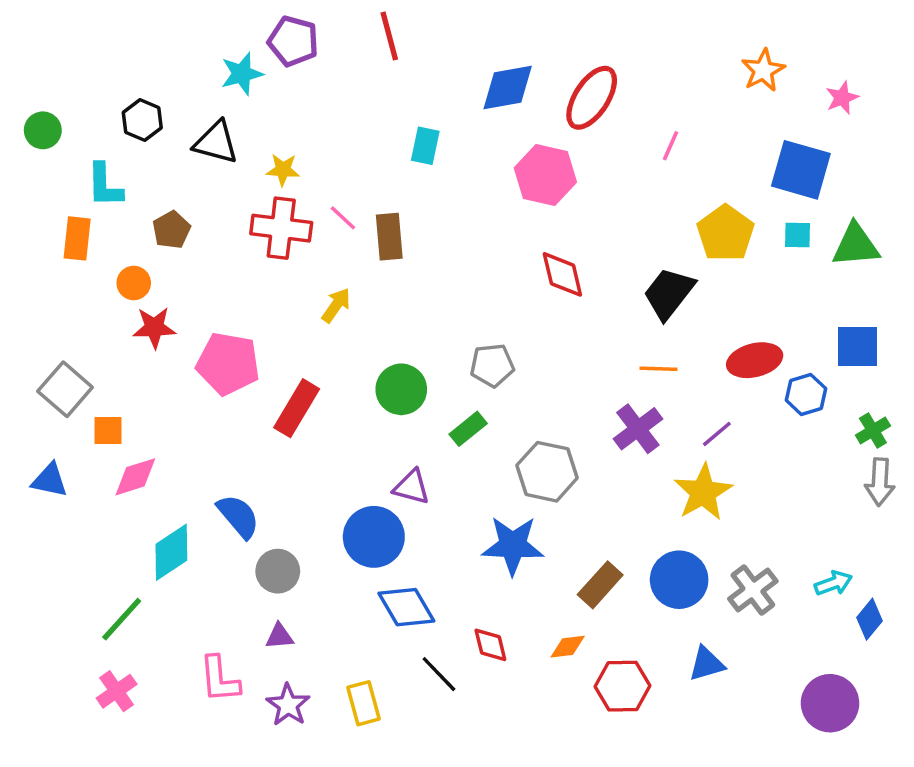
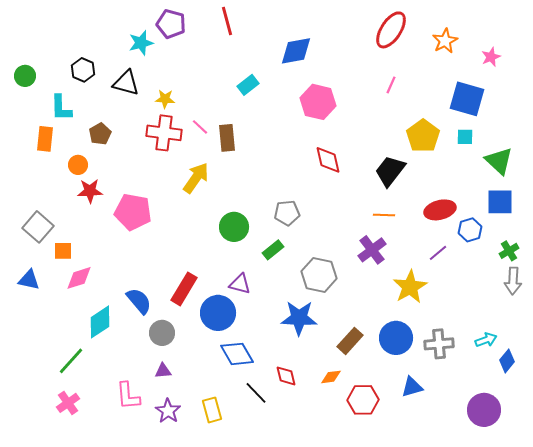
red ellipse: (592, 98) -> (391, 30), moved
cyan rectangle: (425, 146) -> (248, 85), turned 40
green triangle: (856, 245) -> (499, 161), moved, turned 48
yellow arrow: (336, 305) -> (196, 178), size x1.5
red rectangle: (297, 408) -> (184, 289), moved
purple line: (717, 434) -> (438, 253), moved
gray cross: (753, 590) -> (439, 344), turned 32

